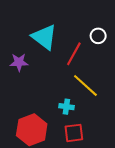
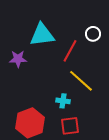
cyan triangle: (44, 37) -> (42, 35), turned -44

